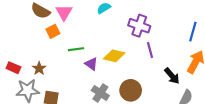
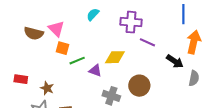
orange square: (53, 31) -> (63, 48), moved, turned -32
purple line: (150, 50) -> (147, 42), turned -35
red rectangle: (13, 68) -> (21, 79), moved

